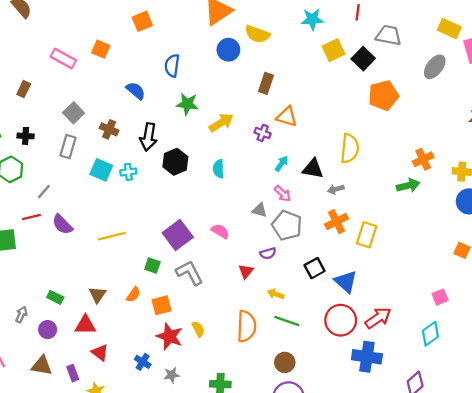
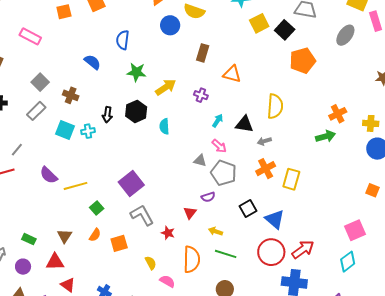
orange square: (101, 49) -> (64, 12), moved, turned -35
orange triangle: (287, 117) -> (232, 74), moved
black arrow: (148, 137) -> (107, 115), moved, size x0.7
gray rectangle: (68, 147) -> (36, 111), turned 30
black hexagon: (175, 162) -> (136, 111), moved
purple semicircle: (62, 224) -> (49, 175), moved
pink semicircle: (220, 231) -> (167, 281), moved
green square: (152, 265) -> (97, 208), moved, turned 32
pink square: (440, 297) -> (355, 230), size x1.5
red star: (170, 336) -> (168, 233), moved, size x0.6

